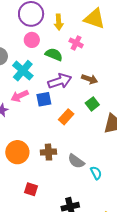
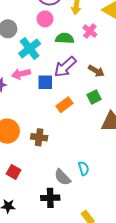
green semicircle: (54, 54) -> (65, 38), turned -30
purple arrow: (60, 81) -> (65, 67), turned 145
gray semicircle: (76, 161) -> (62, 177), moved

